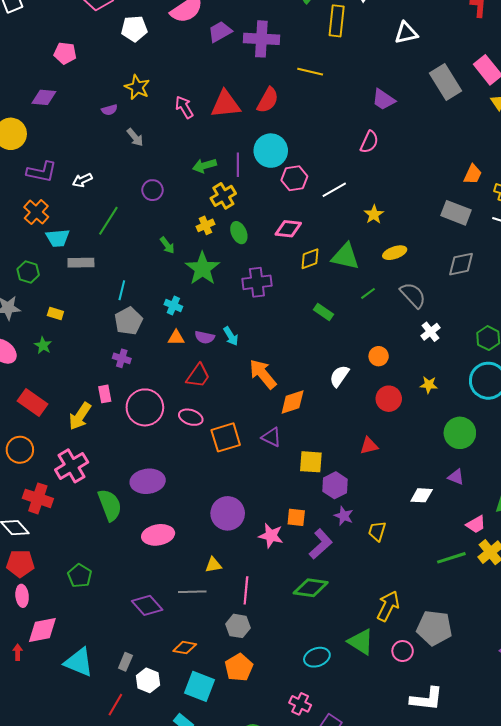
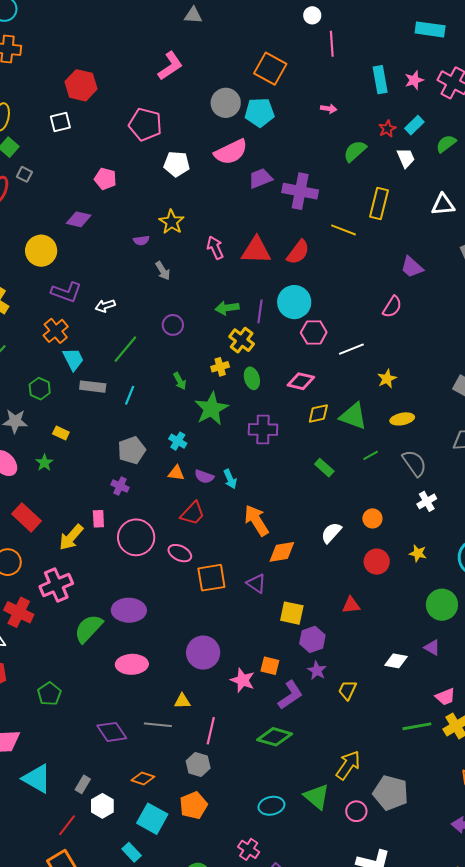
yellow rectangle: (337, 21) -> (379, 204), moved
yellow cross: (223, 196) -> (242, 340), turned -30
cyan trapezoid: (58, 238) -> (73, 359), turned -120
cyan line: (122, 290) -> (130, 395), moved
green semicircle: (110, 505) -> (89, 629), turned -124

